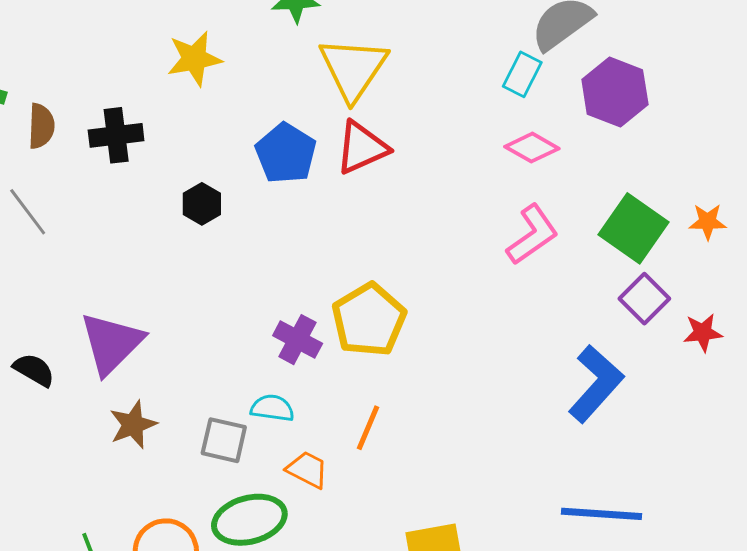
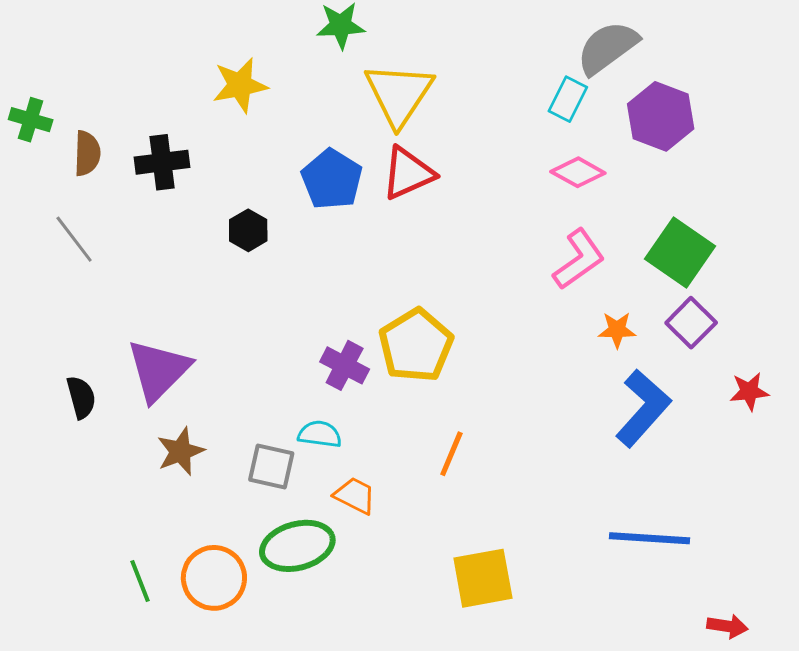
orange star: (708, 222) -> (617, 330), moved
red star: (703, 333) -> (749, 391), moved
black semicircle: (34, 370) -> (81, 397), turned 45
orange line: (368, 428) -> (451, 454), moved

